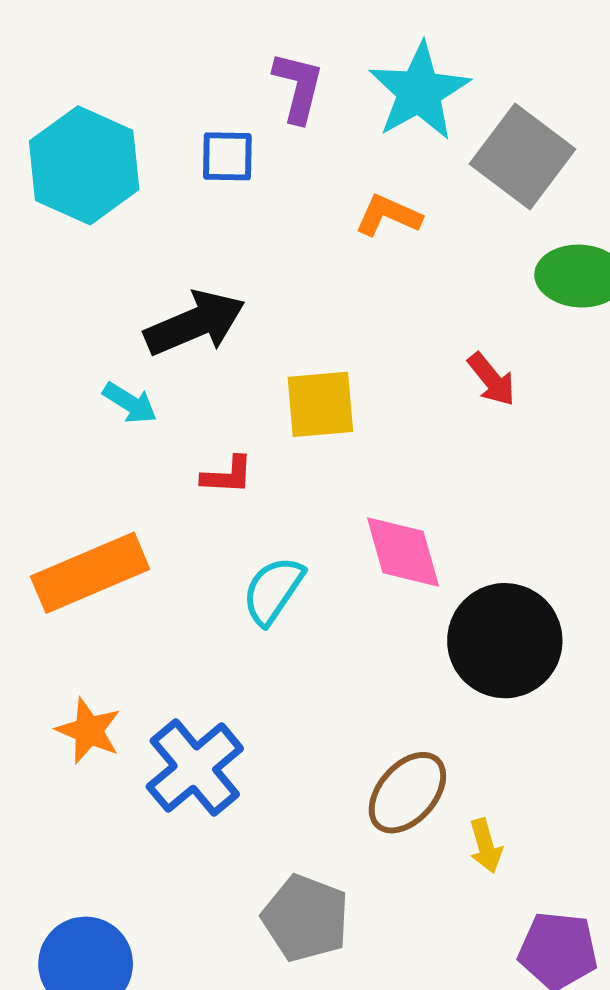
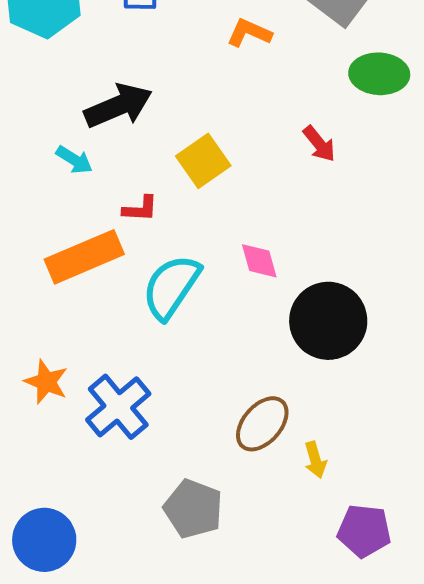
yellow square: (320, 404) -> (203, 161), turned -30
pink diamond: (403, 552) -> (259, 261), size x0.7
orange rectangle: (90, 573) -> (84, 257), moved
cyan semicircle: (273, 590) -> (171, 287), size x1.4

